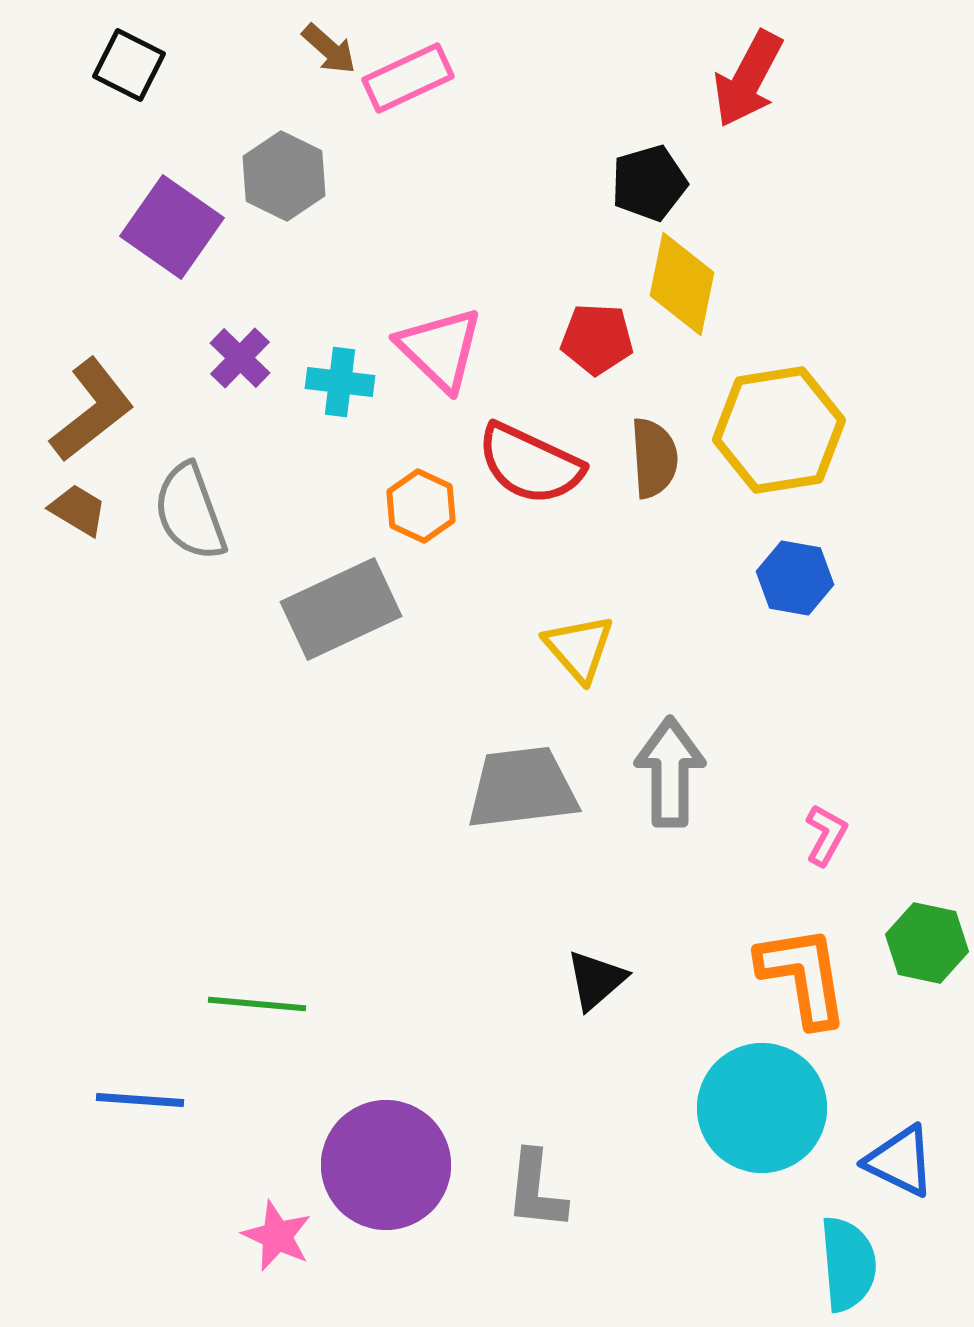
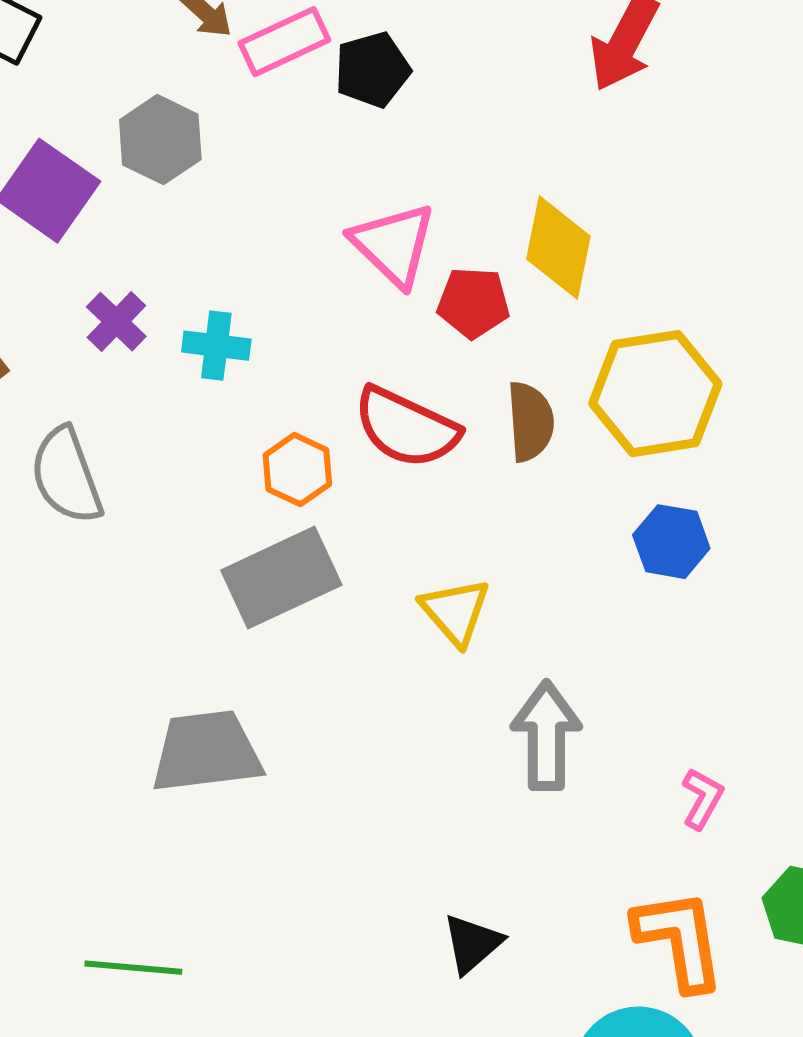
black pentagon: (649, 183) -> (372, 70), moved
pink triangle: (440, 349) -> (393, 245), moved
gray rectangle: (341, 609) -> (281, 578), moved
gray trapezoid: (522, 788) -> (206, 752), moved

